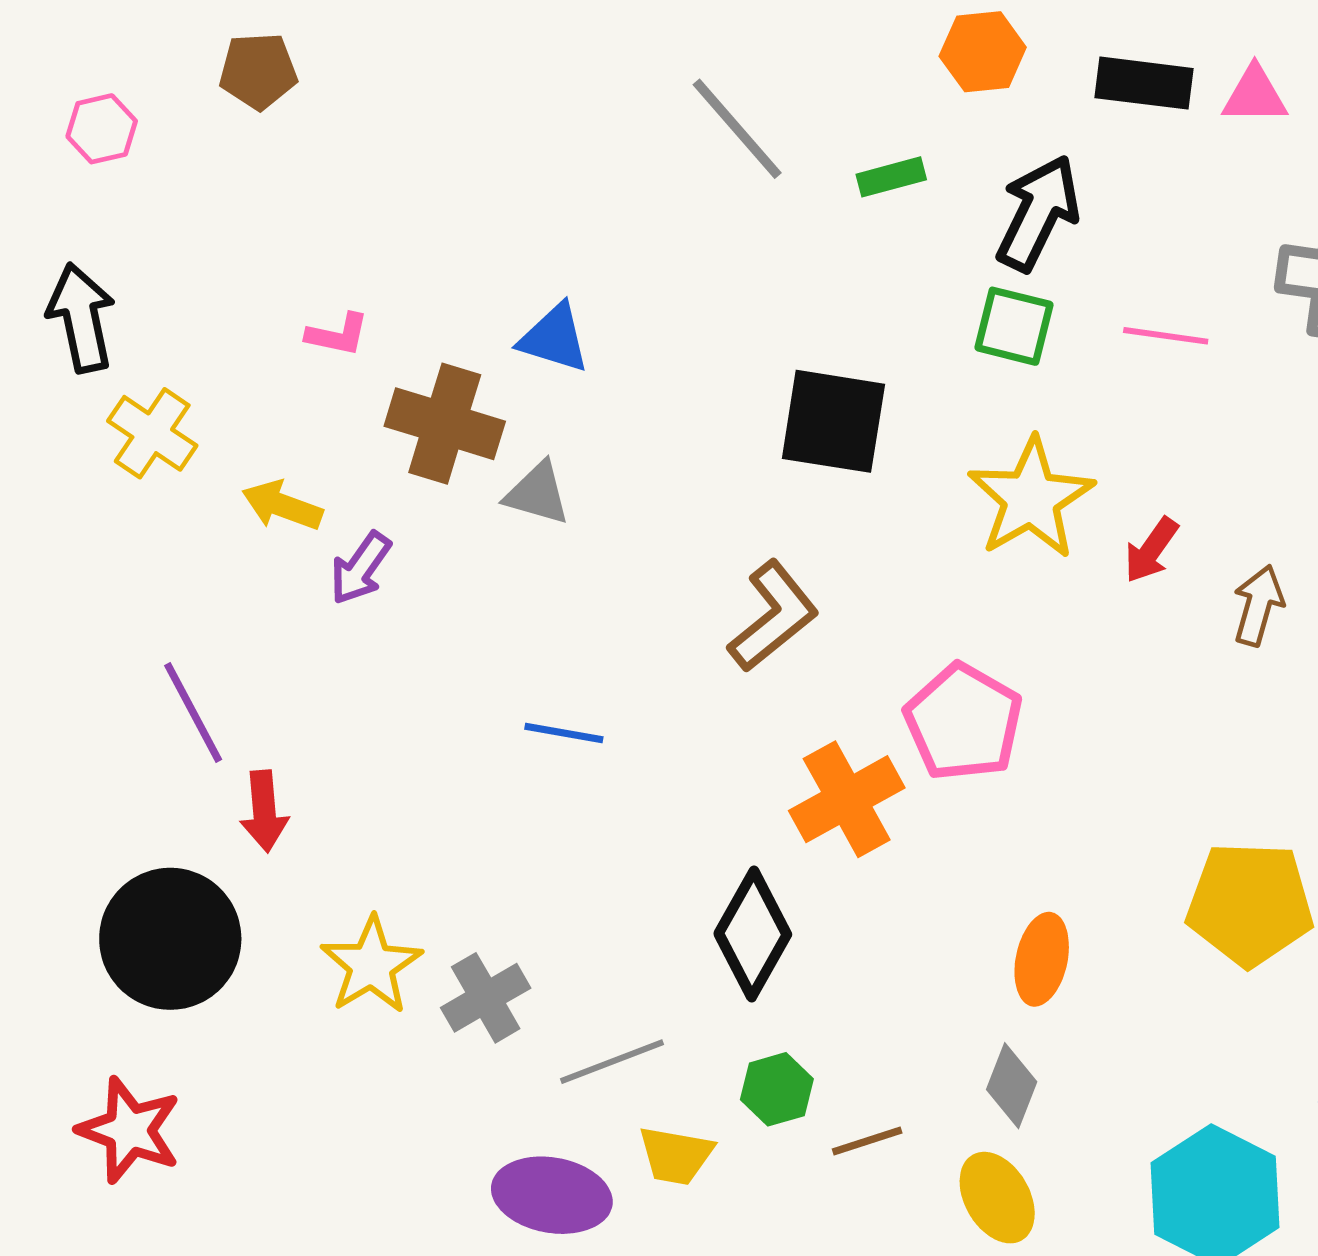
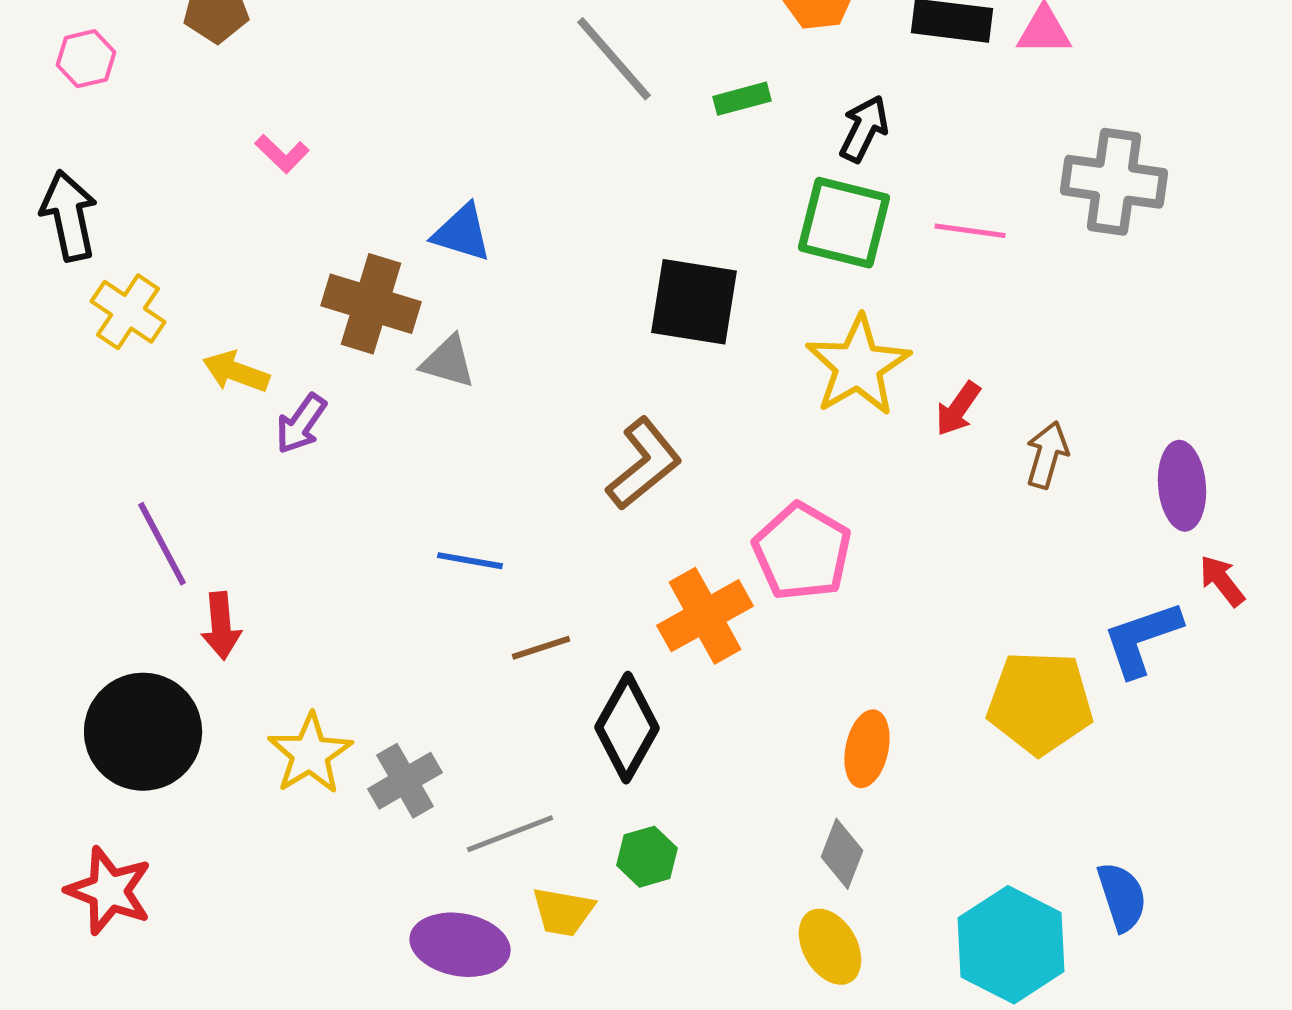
black arrow: (1038, 213) -> (864, 129), size x0.7
green square: (1014, 326) -> (844, 223), size x1.4
pink L-shape: (338, 335) -> (282, 154), moved, turned 32
brown line: (867, 1141) -> (541, 648), moved

